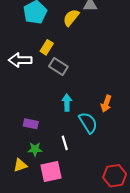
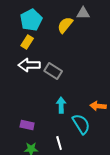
yellow rectangle: (47, 47) -> (27, 42), moved
white arrow: (20, 60) -> (29, 65), moved
orange arrow: (106, 104) -> (98, 106), turned 77

